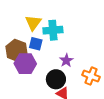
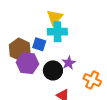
yellow triangle: (33, 23) -> (55, 17), moved
black circle: (56, 79) -> (53, 70), moved

